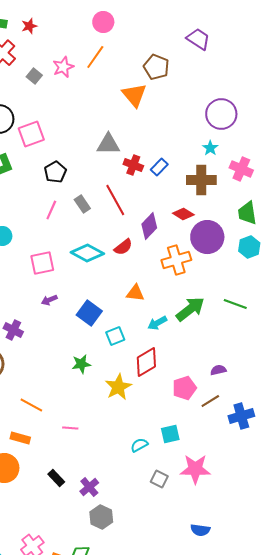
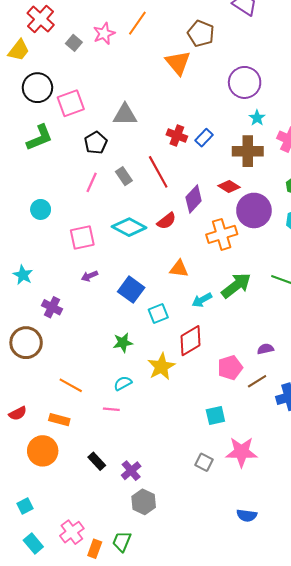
purple circle: (221, 114) -> (245, 82), moved
gray triangle: (108, 144) -> (125, 115), moved
cyan semicircle: (139, 445) -> (123, 383), moved

